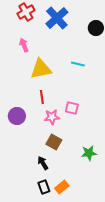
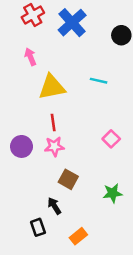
pink square: (72, 108) -> (111, 139), moved, turned 32
pink star: (52, 117) -> (54, 146), moved
black rectangle: (44, 187) -> (38, 227), moved

